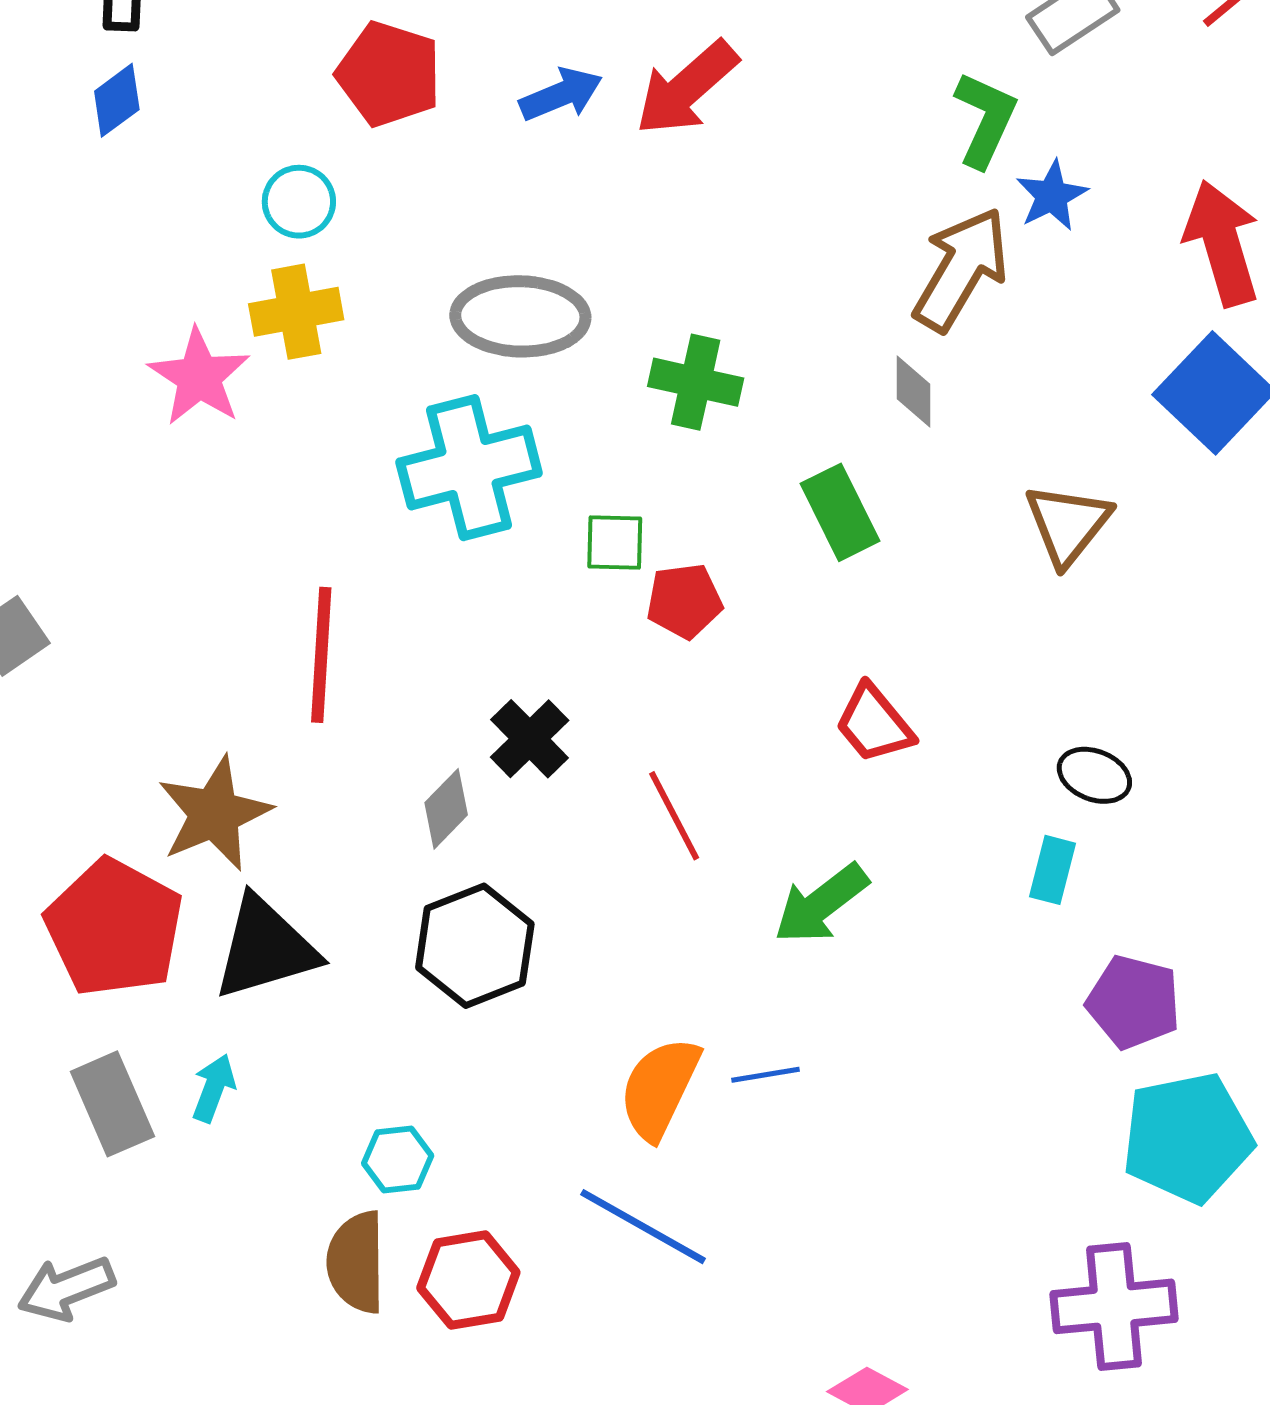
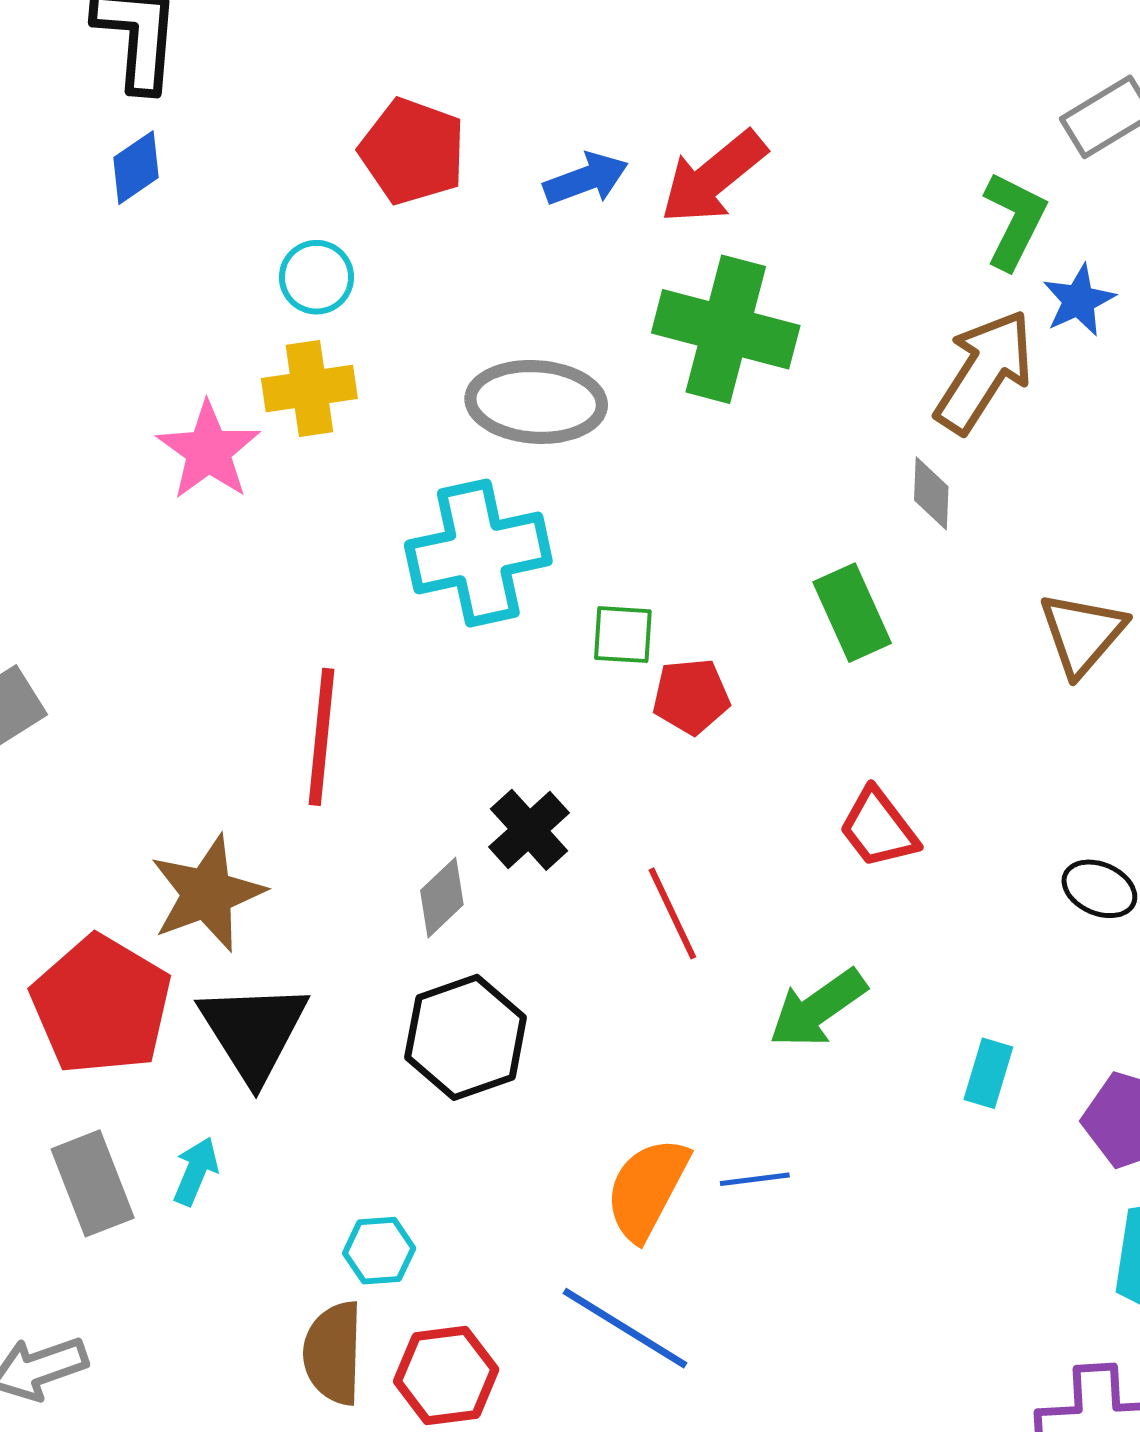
green cross: (696, 382) -> (726, 329), moved, size x1.5
cyan rectangle: (1053, 870) -> (988, 1073), moved
black triangle: (265, 948) -> (253, 1031), turned -48

